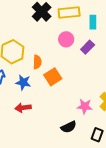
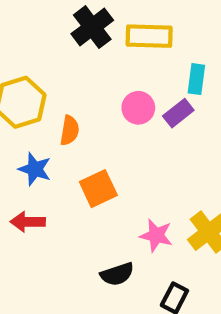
cyan rectangle: (93, 22) -> (196, 79), moved
pink circle: (66, 39) -> (138, 108), moved
orange square: (53, 77) -> (98, 189), moved

